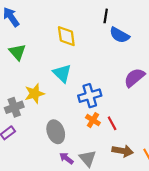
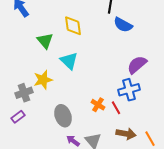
green triangle: (17, 52) -> (45, 41), moved
blue cross: (90, 96) -> (129, 90), moved

